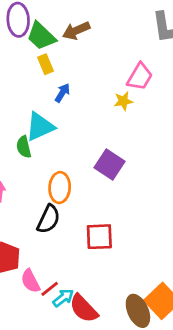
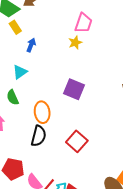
cyan triangle: (40, 127) -> (20, 72), size x0.7
green semicircle: (24, 147) -> (13, 97), moved
red square: (99, 237) -> (77, 141), turned -35

